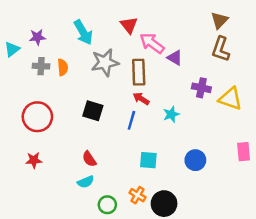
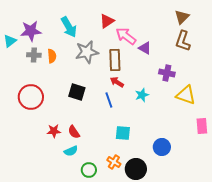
red triangle: (129, 25) -> (107, 21), turned 35
purple star: (37, 37) -> (31, 31), size x1.5
yellow triangle: (230, 99) -> (186, 95), moved
blue line: (131, 120) -> (109, 100), turned -35
red star: (34, 160) -> (54, 131), moved
blue circle: (195, 160) -> (162, 147), moved

